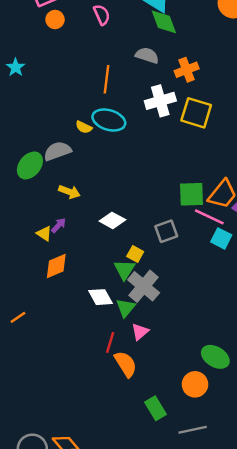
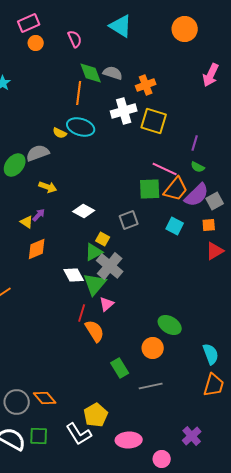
green diamond: (164, 22) -> (91, 73), moved
pink line: (209, 217) -> (165, 169), moved
green triangle: (124, 270) -> (94, 252), turned 30
green triangle: (126, 308) -> (95, 284), size x1.4

